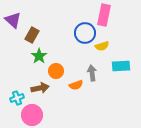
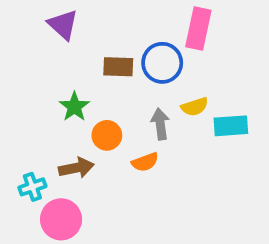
purple triangle: (13, 20) -> (63, 25), moved
brown rectangle: (32, 35) -> (118, 67), moved, turned 63
yellow semicircle: (102, 46) -> (195, 107), moved
gray arrow: (92, 73) -> (160, 124), moved

